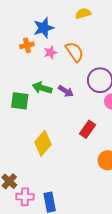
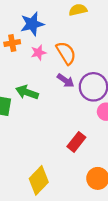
purple arrow: (66, 91) -> (66, 81), moved
yellow diamond: (43, 143) -> (39, 180), moved

